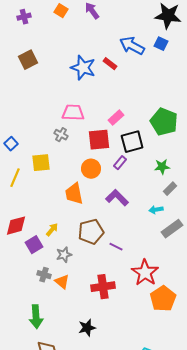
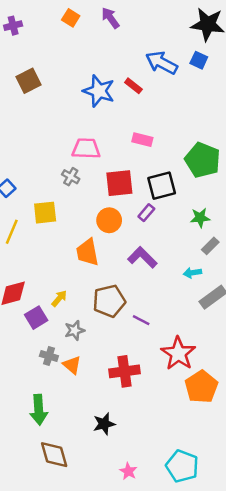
purple cross: (24, 17) -> (13, 26), moved
pink rectangle: (116, 118) -> (142, 140), moved, turned 56

